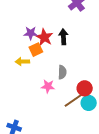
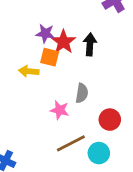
orange square: (36, 50) -> (50, 57), turned 32
brown line: (74, 100) -> (71, 143), moved
cyan circle: (89, 103) -> (99, 153), moved

